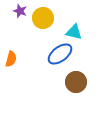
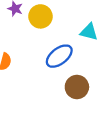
cyan triangle: (74, 32) -> (89, 32), moved

